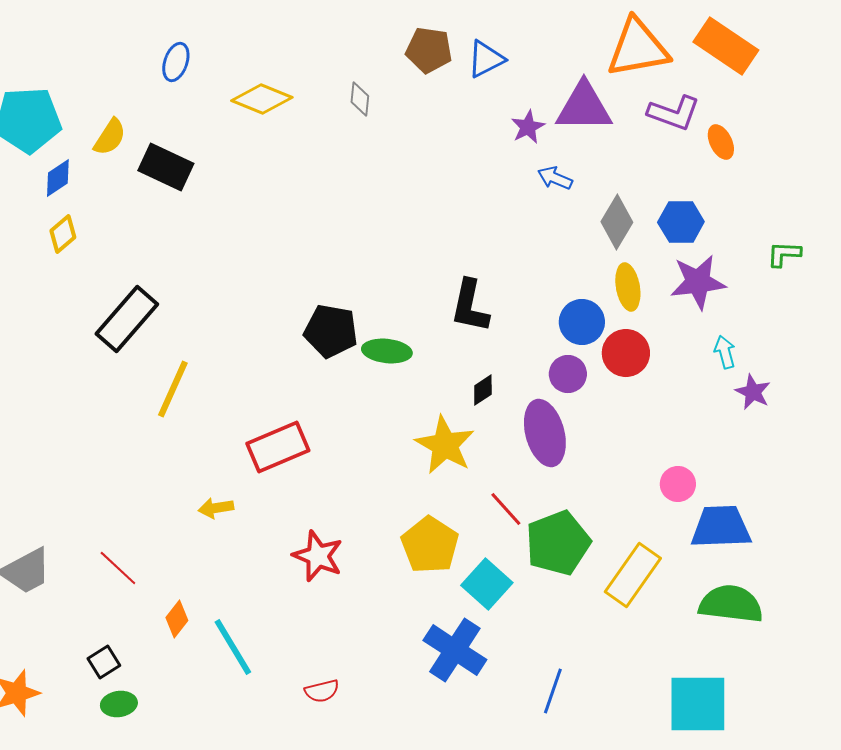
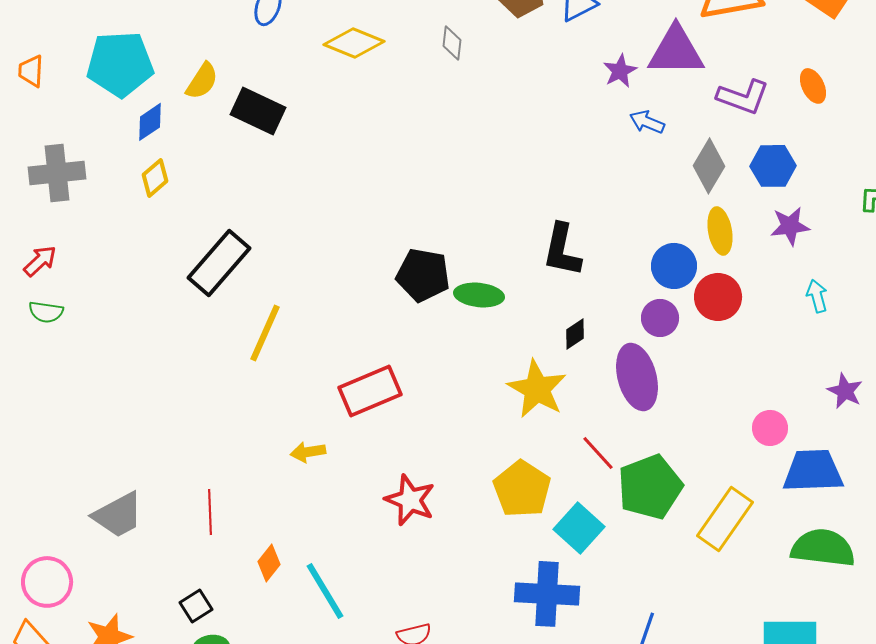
purple L-shape: (674, 113) -> (743, 97), moved
purple star: (698, 282) -> (790, 226), size x0.7
purple star: (753, 392) -> (845, 391), moved
red line: (118, 568) -> (210, 512), turned 45
blue cross: (455, 650) -> (547, 594), turned -30

